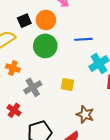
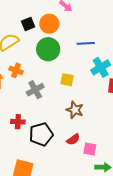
yellow square: (67, 84) -> (67, 80), moved
red cross: (14, 110) -> (18, 122), moved, turned -32
brown star: (85, 115) -> (75, 110), moved

